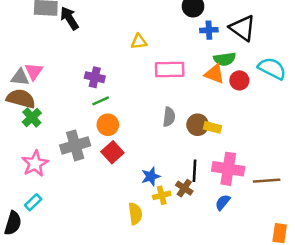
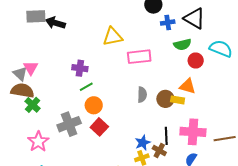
black arrow: (69, 18) -> (55, 23), turned -36
yellow triangle: (139, 42) -> (113, 37), size x1.5
orange triangle: (215, 74) -> (188, 86), moved
gray triangle: (20, 77) -> (20, 74), turned 42
blue star: (151, 176) -> (143, 143), moved

